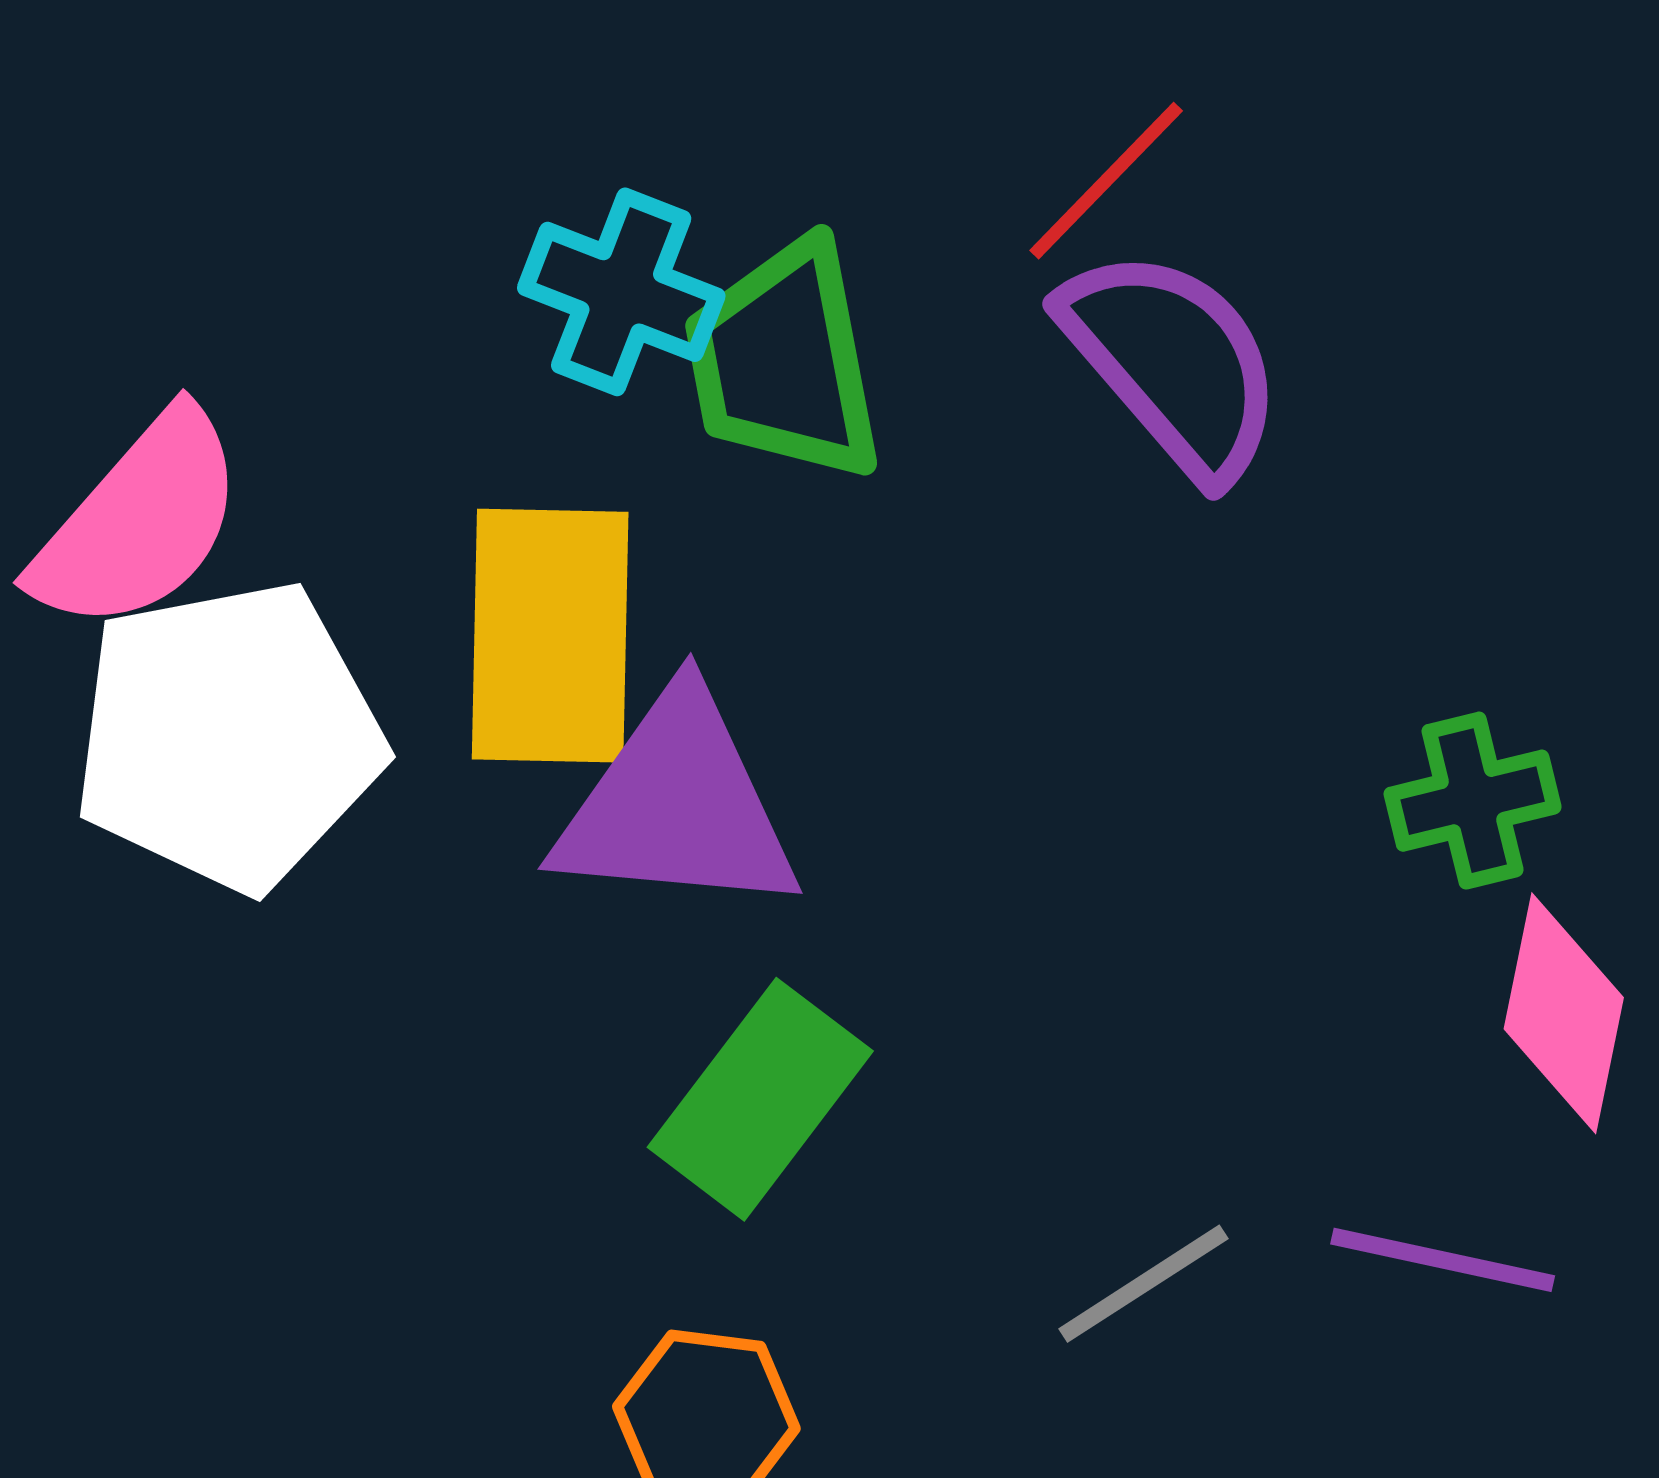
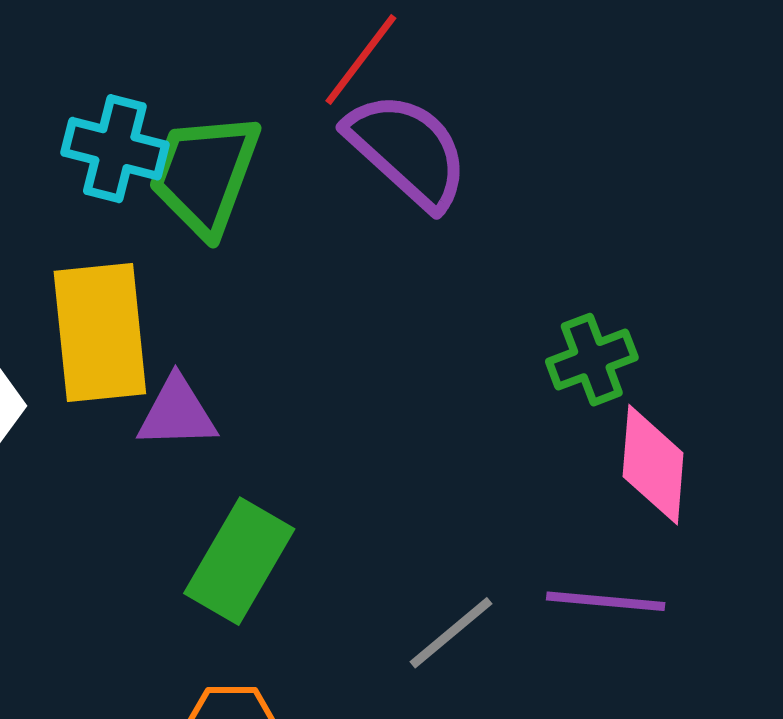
green trapezoid: (784, 361) -> (204, 174), turned 38
purple triangle: (677, 805) -> (177, 413), size x0.6

